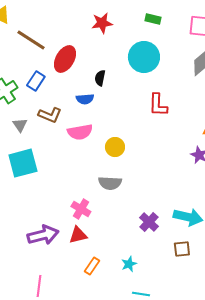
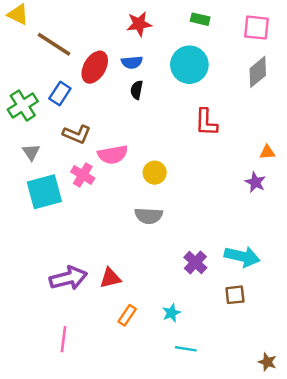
blue semicircle: (85, 99) -> (132, 62), moved
gray triangle: (20, 125) -> (31, 152), moved
pink cross: (81, 209) -> (83, 175), moved

